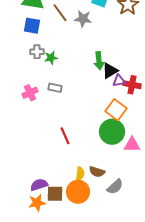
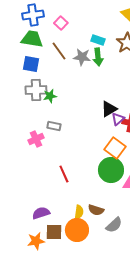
gray cross: (37, 52) -> (36, 90), size x1.5
green arrow: (99, 61) -> (98, 57), moved
purple triangle: (119, 81) -> (118, 119), turned -32
pink cross: (30, 93) -> (36, 139), moved
purple semicircle: (39, 185) -> (41, 213), moved

